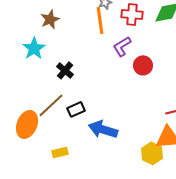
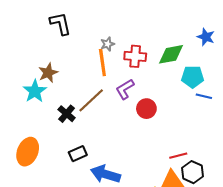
brown star: (50, 19) -> (48, 73), moved
brown line: (51, 105) -> (91, 100), moved
orange ellipse: (27, 124) -> (28, 152), moved

